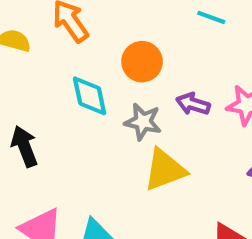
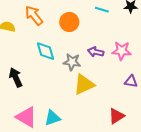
orange circle: (142, 62) -> (69, 22), moved

